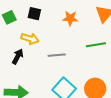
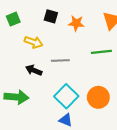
black square: (34, 14) -> (51, 16), moved
black arrow: (18, 56) -> (34, 70), moved, turned -98

